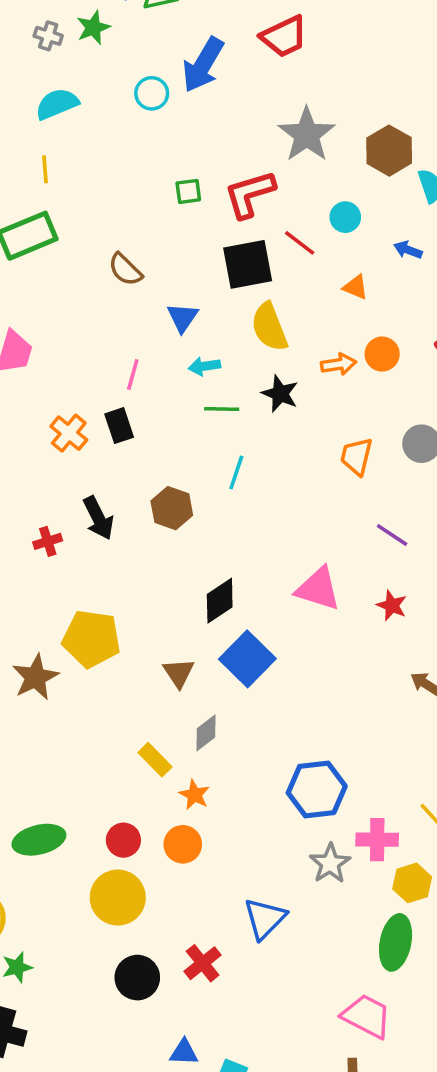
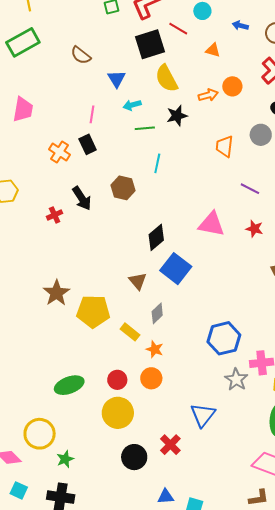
black star: (280, 394) -> (177, 116), turned -30
yellow pentagon: (91, 639) -> (93, 311), moved

